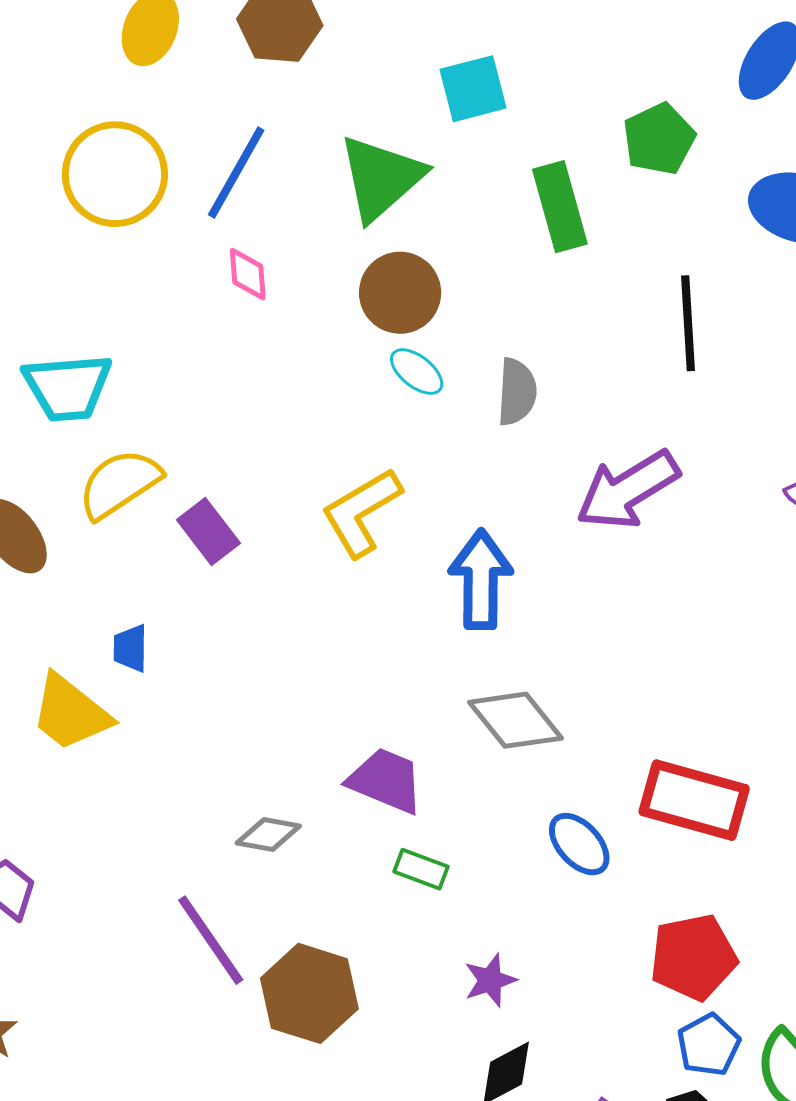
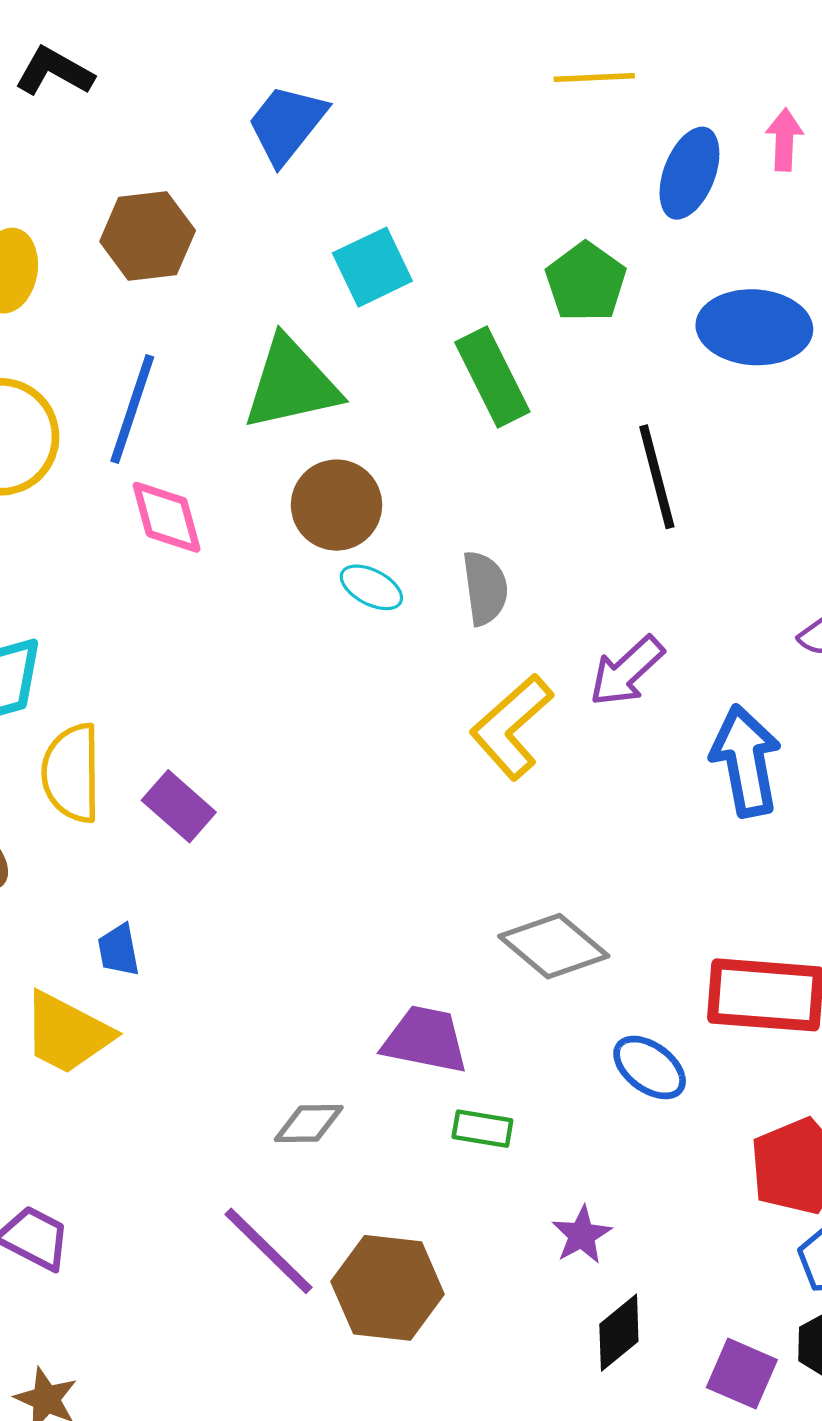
green triangle: (381, 178) -> (291, 384), turned 40
pink diamond: (248, 274) -> (167, 517), size x1.4
yellow semicircle: (119, 484) -> (72, 773), turned -46
purple arrow: (628, 490) -> (627, 671), size x0.7
yellow L-shape: (361, 512) -> (512, 727), moved
blue arrow: (481, 580) -> (746, 761), moved

